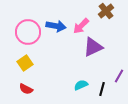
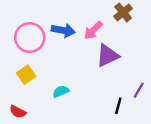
cyan semicircle: (81, 85) -> (61, 91), moved
red semicircle: (26, 89) -> (18, 112), moved

